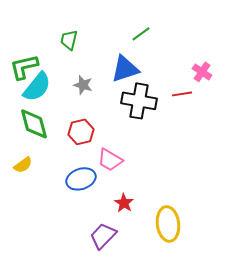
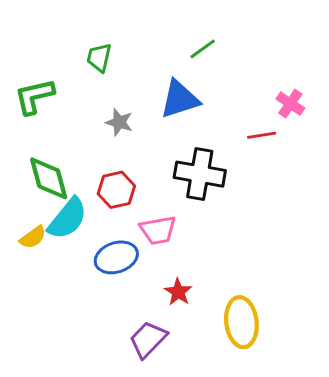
cyan semicircle: (37, 87) -> (67, 219), moved
black cross: (139, 101) -> (200, 174), moved
pink trapezoid: (110, 160) -> (158, 230), turned -40

